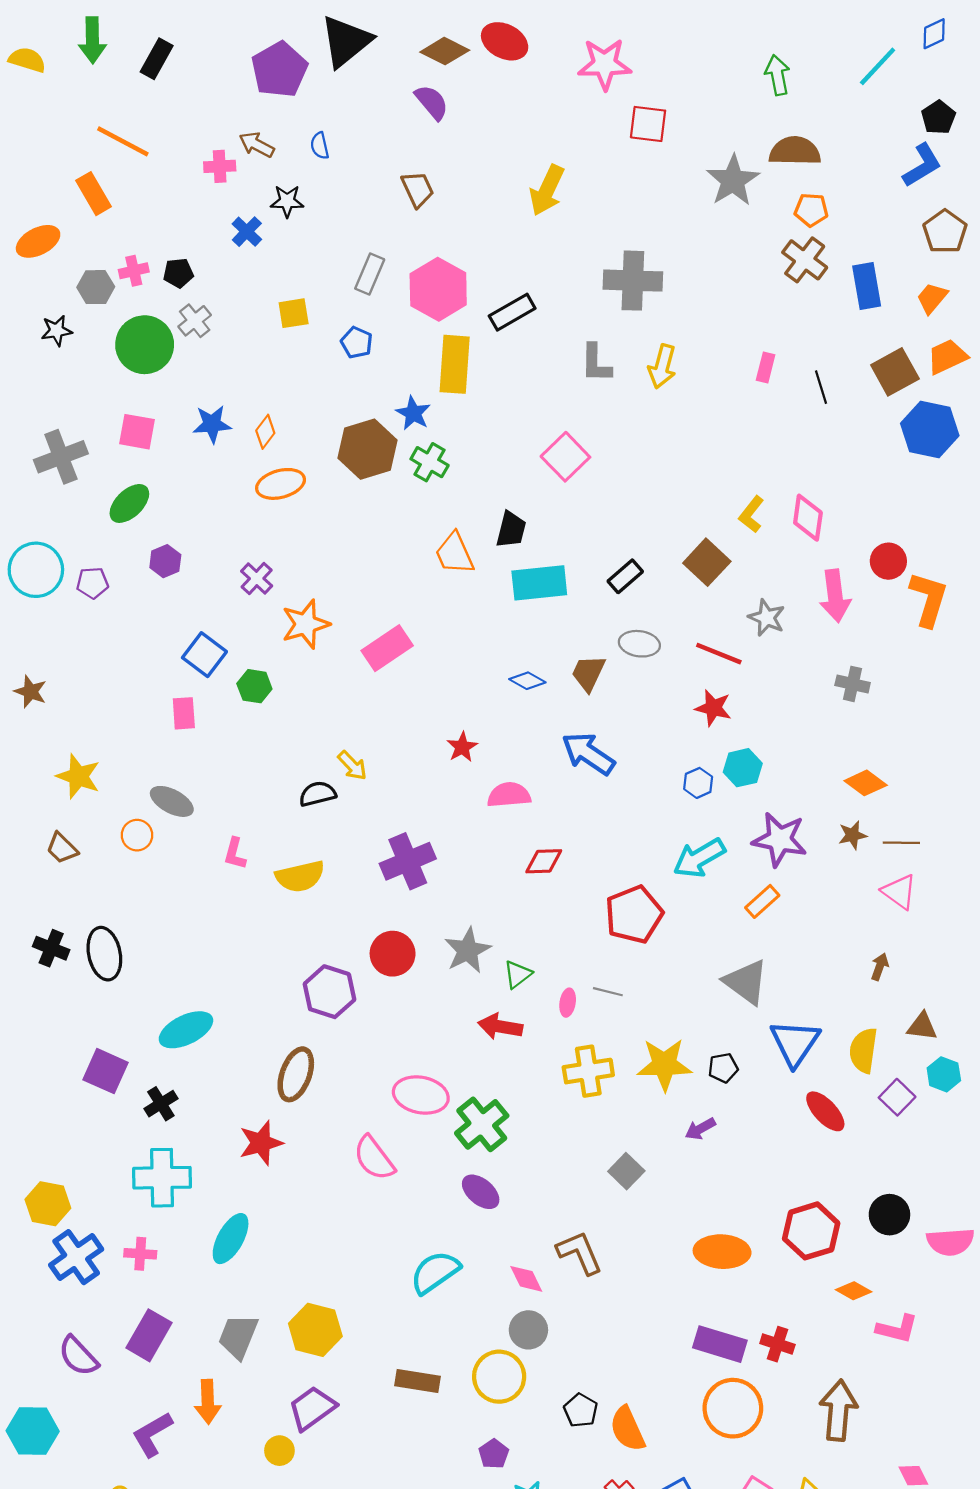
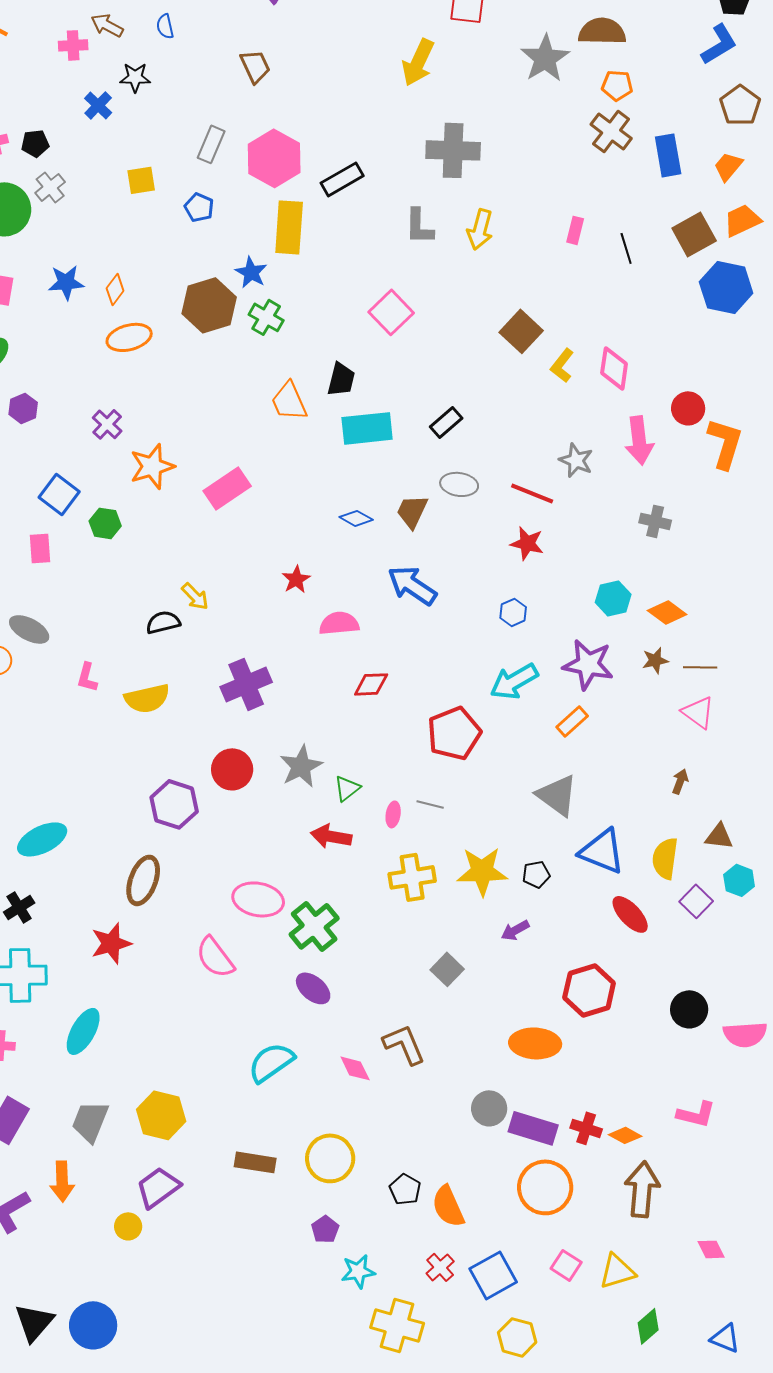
yellow arrow: (547, 190) -> (418, 62), moved
brown square: (707, 562) -> (521, 331), moved
cyan hexagon: (743, 768) -> (613, 598), moved
blue triangle: (795, 1043) -> (602, 851), turned -42
red hexagon: (811, 1231) -> (589, 990), moved
orange diamond: (854, 1291) -> (625, 1135), moved
gray circle: (528, 1330) -> (489, 1108), moved

